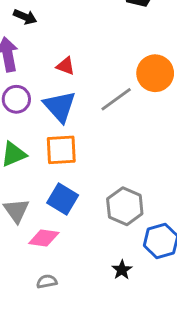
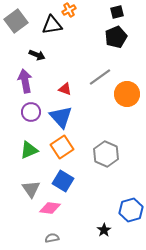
gray line: (116, 99) -> (100, 77), moved
orange square: (61, 150) -> (62, 147), turned -30
gray hexagon: (125, 206) -> (106, 154), moved

